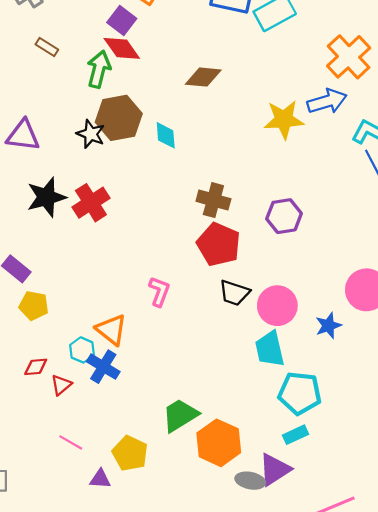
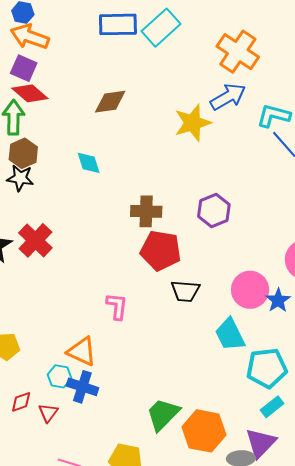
brown hexagon: (119, 118) -> (23, 153), moved, size x0.7
pink circle: (277, 306) -> (250, 290), moved

